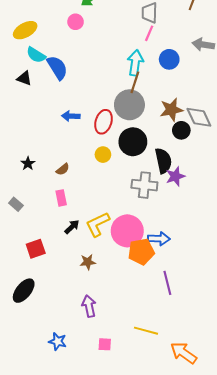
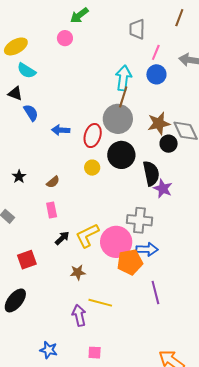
pink line: (149, 33) -> (156, 52), moved
blue semicircle: (57, 68) -> (31, 113), moved, size x0.7
purple star: (175, 176) -> (163, 189), turned -30
gray cross: (144, 185) -> (139, 220), moved
yellow line: (146, 331) -> (100, 303), moved

